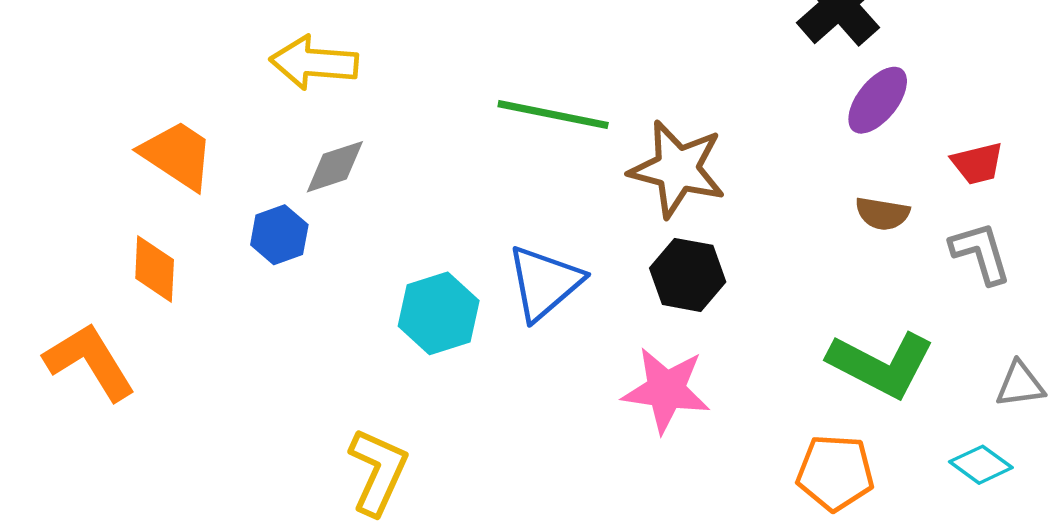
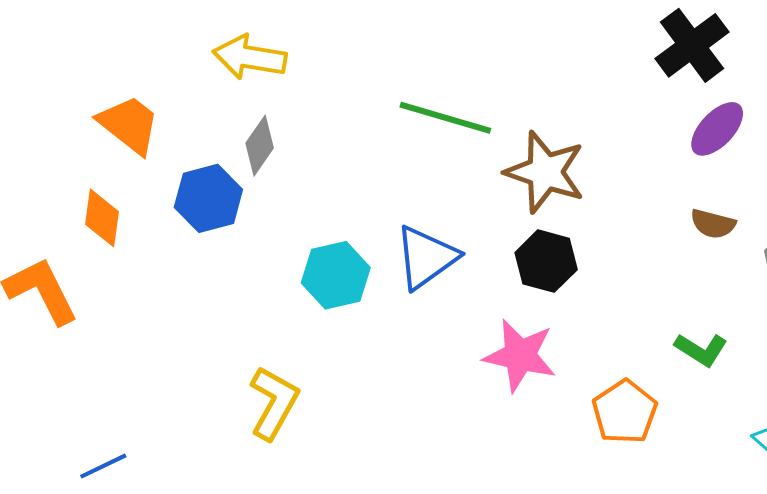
gray diamond: (335, 167) -> (260, 146), turned -42
blue hexagon: (279, 235) -> (208, 198), size x1.4
green L-shape: (881, 364) -> (701, 350), size x0.6
orange pentagon: (835, 473) -> (625, 412), moved, turned 30

